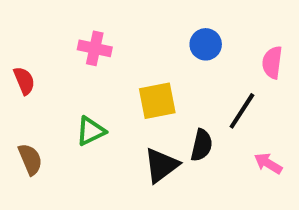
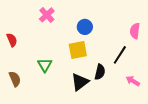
blue circle: (206, 44) -> (85, 27), moved
pink cross: (95, 48) -> (47, 15), moved, turned 35
green triangle: (91, 131) -> (45, 65), turned -35

